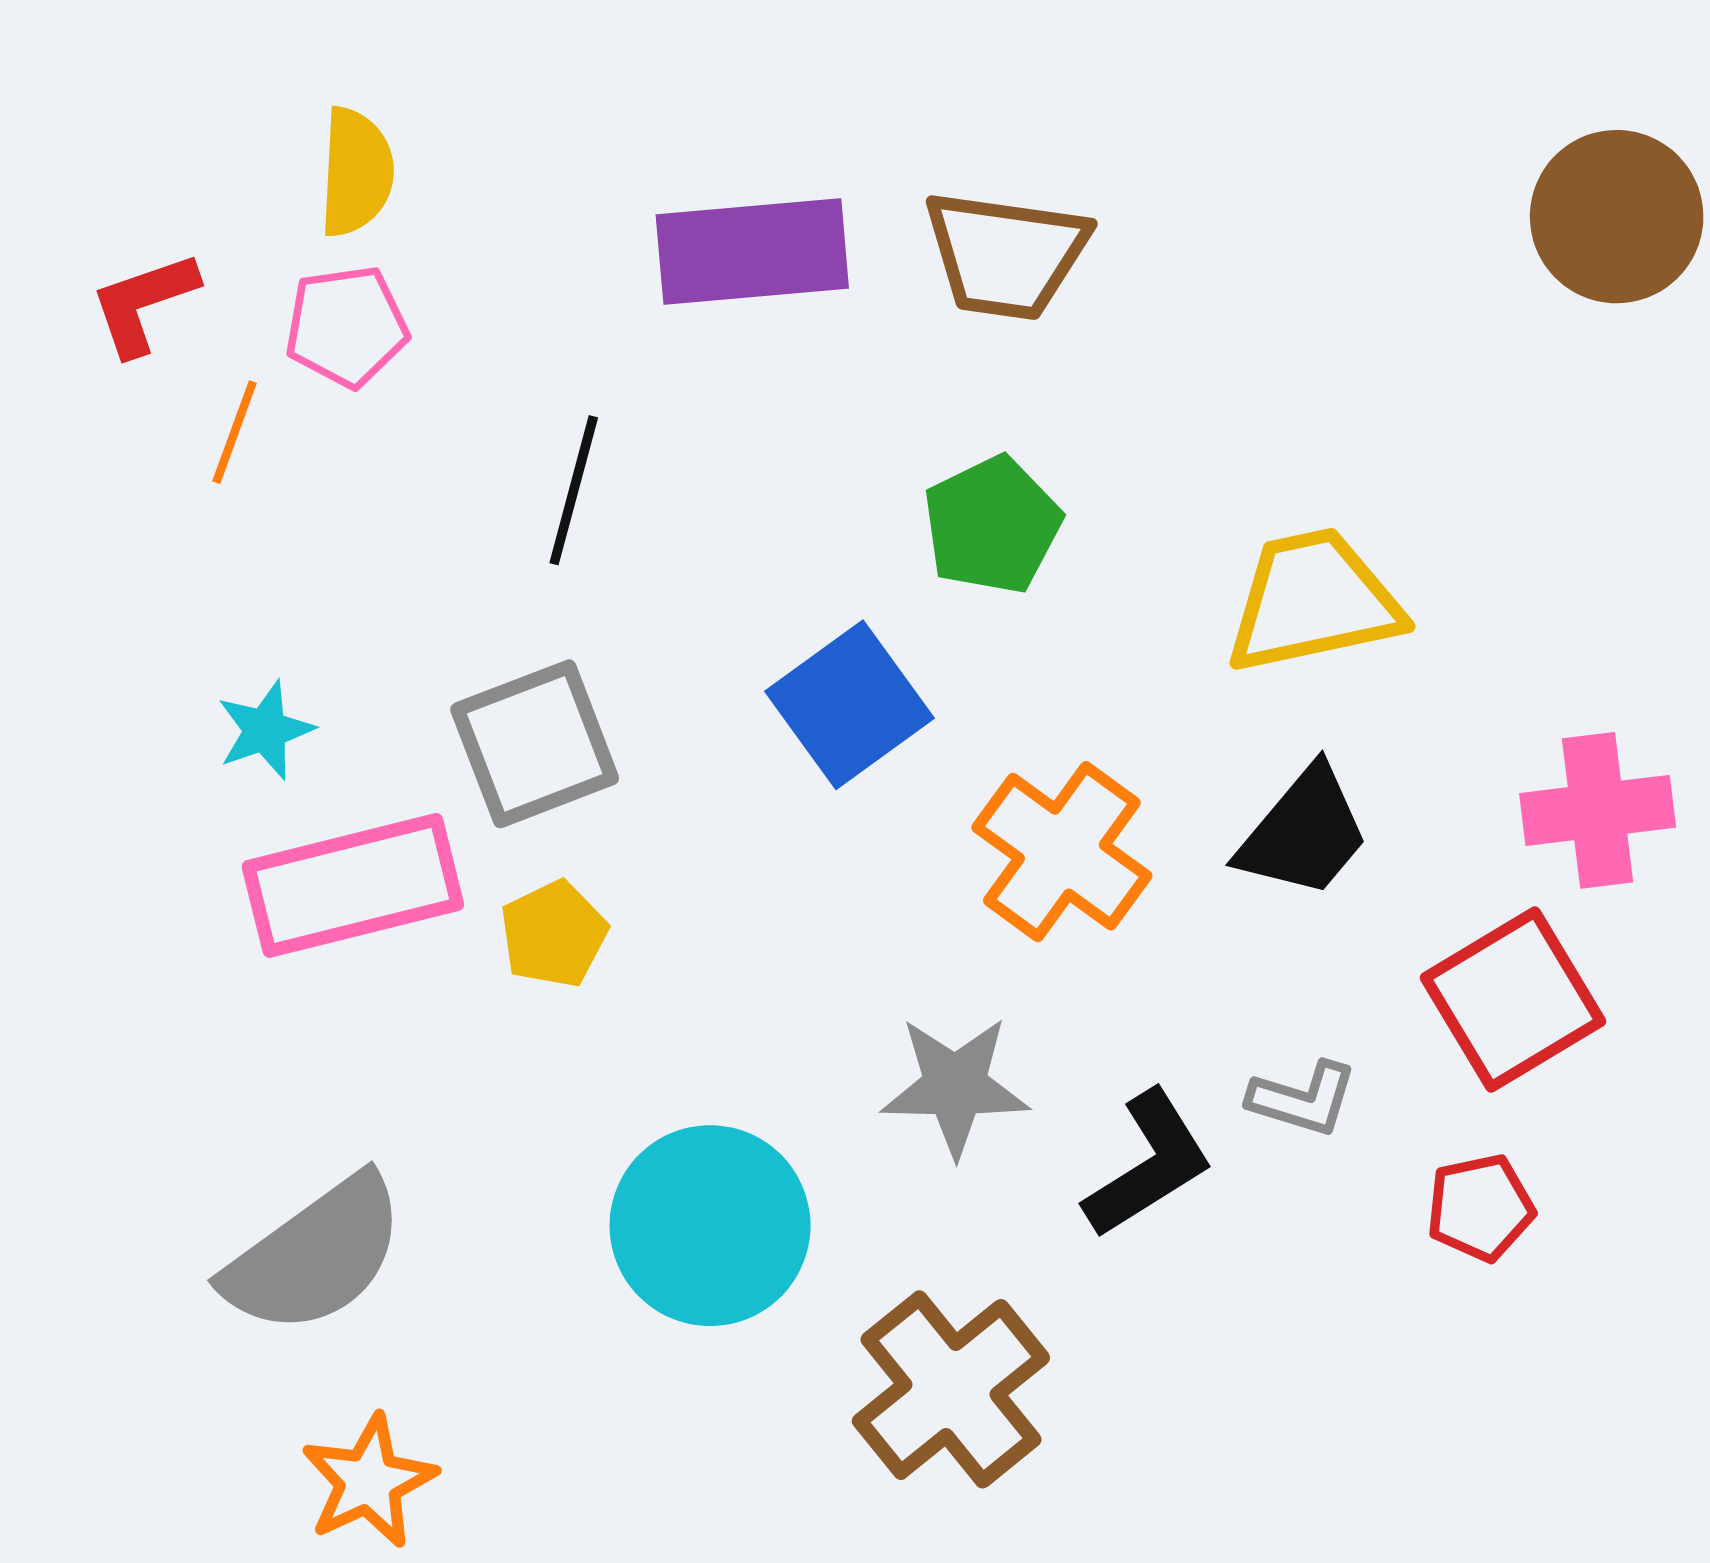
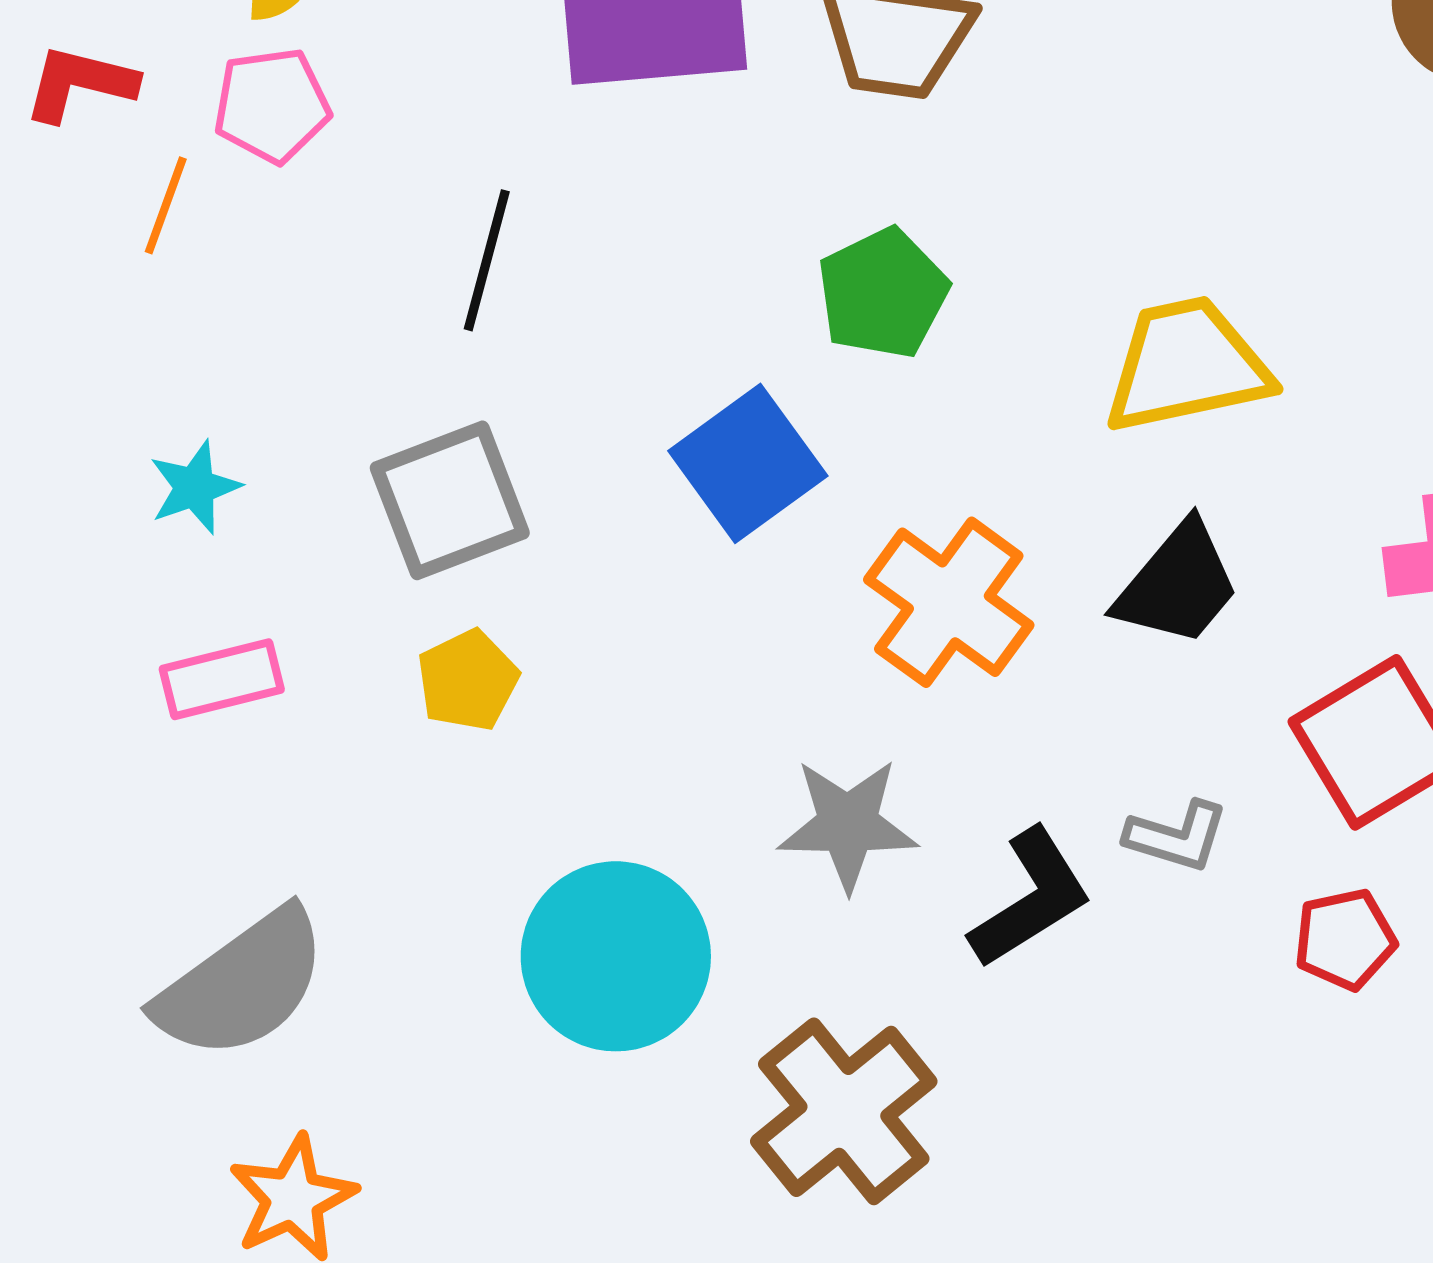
red L-shape: (144, 303) -> (80, 83), turned 33
pink rectangle: (353, 885) -> (222, 679), moved, size x0.6

